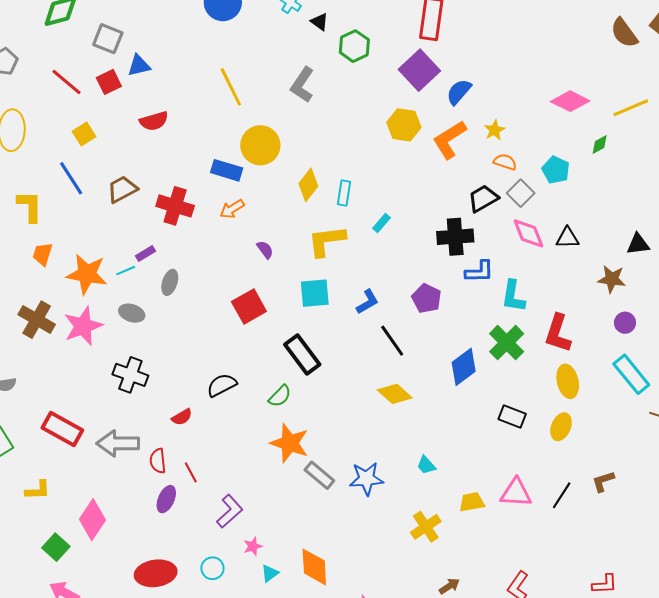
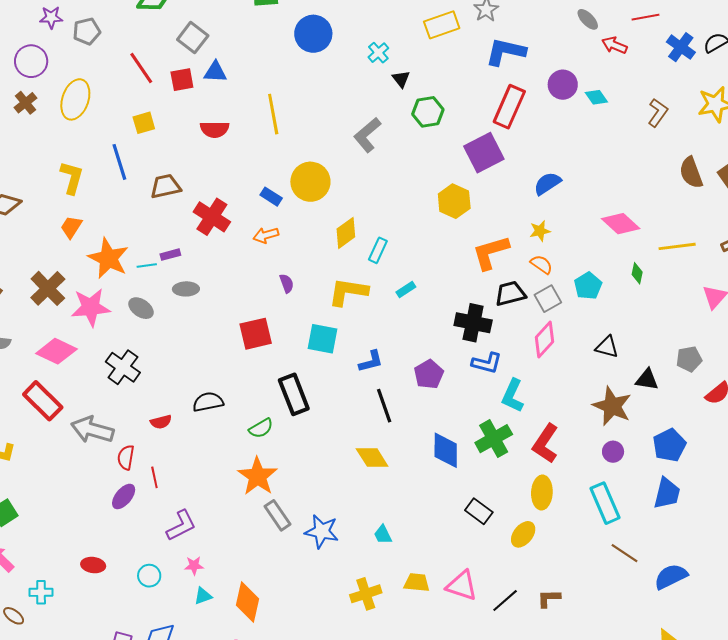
yellow line: (231, 87) -> (273, 114), moved
blue semicircle: (459, 92) -> (547, 183), moved
orange L-shape: (449, 140) -> (491, 252), moved
green diamond: (600, 144) -> (637, 273), turned -65
blue rectangle: (227, 170) -> (271, 197), size x0.7
pink diamond: (528, 233) -> (544, 339), turned 48
black triangle: (567, 238) -> (607, 347), moved
brown star: (612, 279) -> (612, 406), size x1.4
gray ellipse: (170, 282) -> (186, 289), turned 55
blue diamond: (464, 367) -> (446, 450), turned -69
pink diamond: (92, 520) -> (56, 351), moved, turned 66
red ellipse: (156, 573) -> (93, 565), size x0.6

